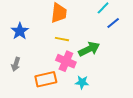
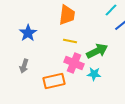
cyan star: (82, 82) -> (94, 74), moved

